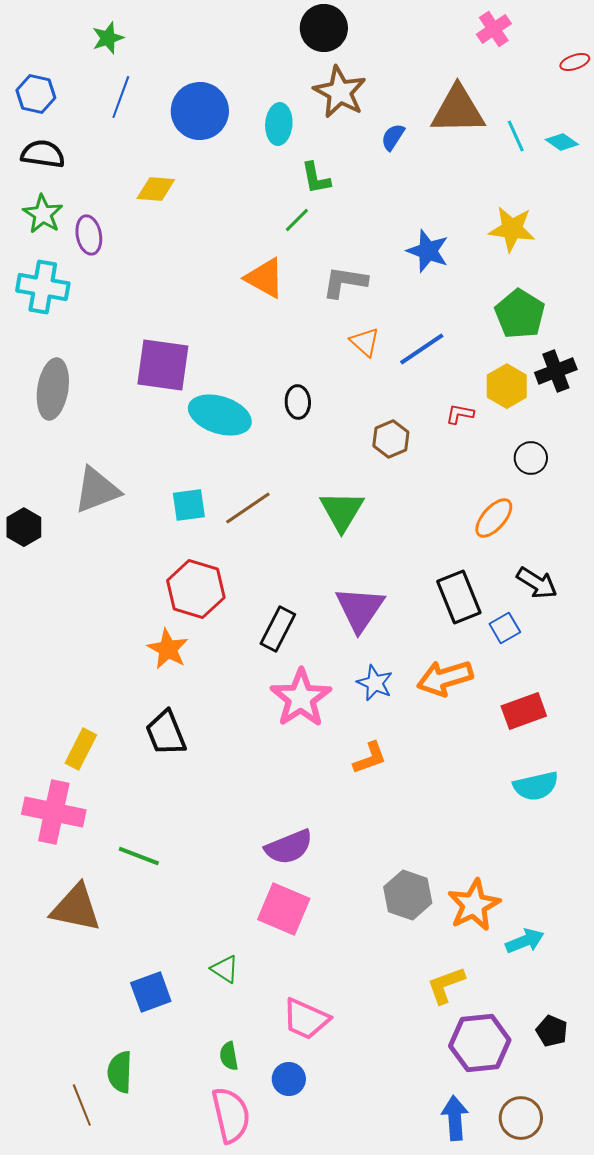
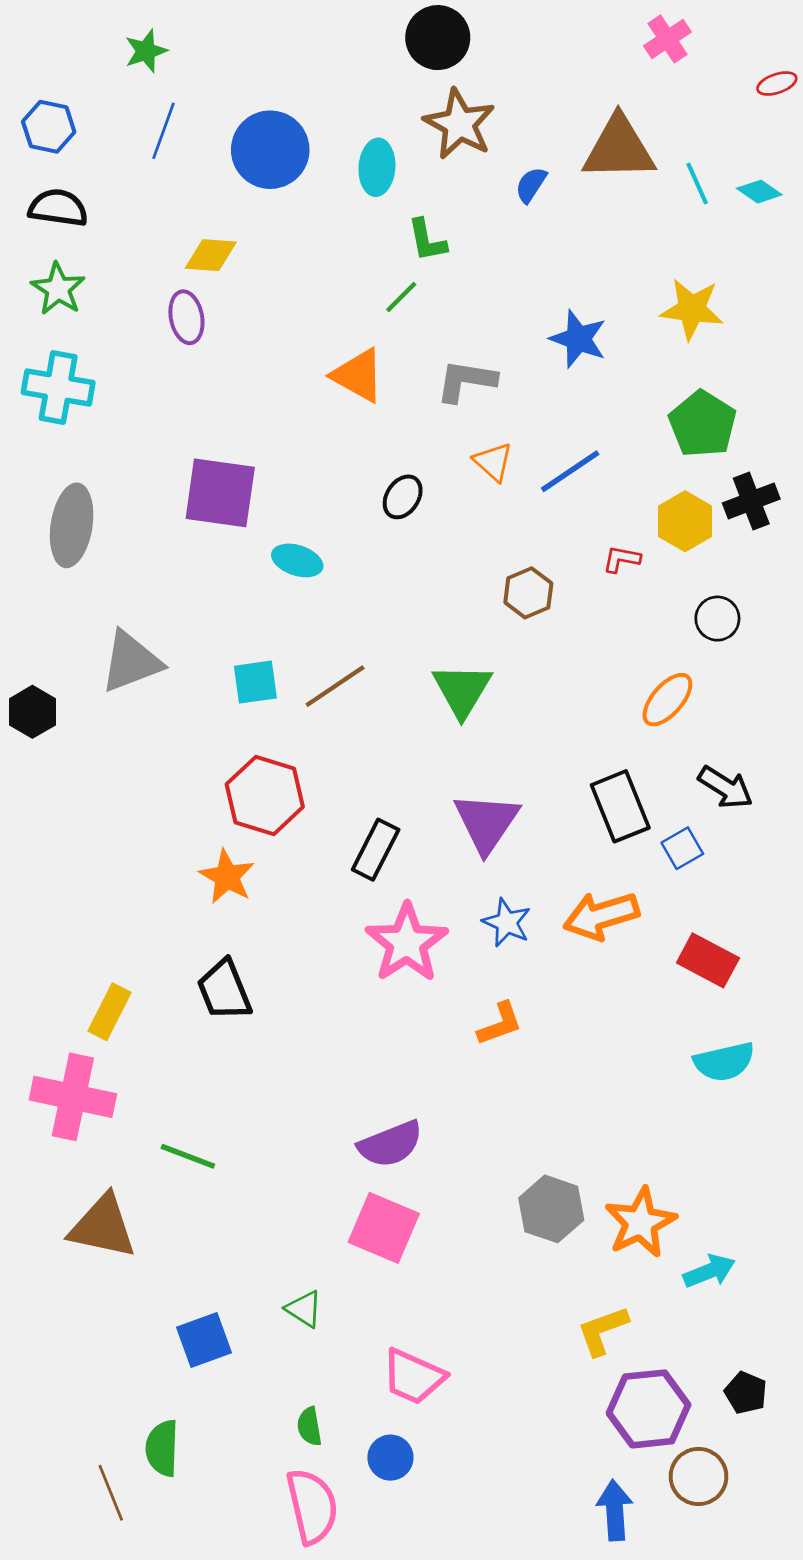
purple ellipse: (89, 235) -> (186, 317), moved
black ellipse: (298, 402) -> (403, 497), moved, turned 36
cyan ellipse: (220, 415) -> (297, 560), size x0.6
red rectangle: (524, 711) -> (708, 960), turned 48
brown circle: (521, 1118) -> (699, 1476), moved

